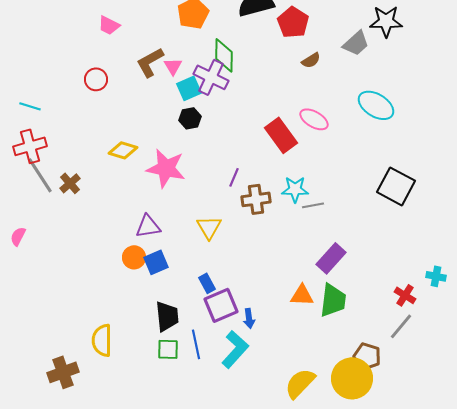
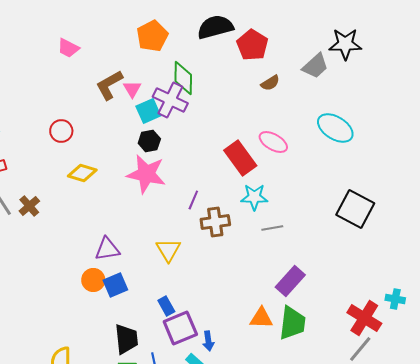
red circle: (96, 79) -> (61, 131), moved
pink star: (166, 168) -> (146, 174), moved
cyan star: (295, 189) -> (254, 197), moved
red cross: (405, 295) -> (364, 318), size x1.6

